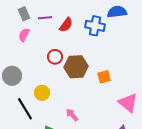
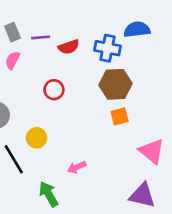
red semicircle: (66, 25) -> (69, 47), turned 35
brown hexagon: (76, 67) -> (116, 84), moved
pink arrow: (72, 115) -> (77, 167), turned -72

